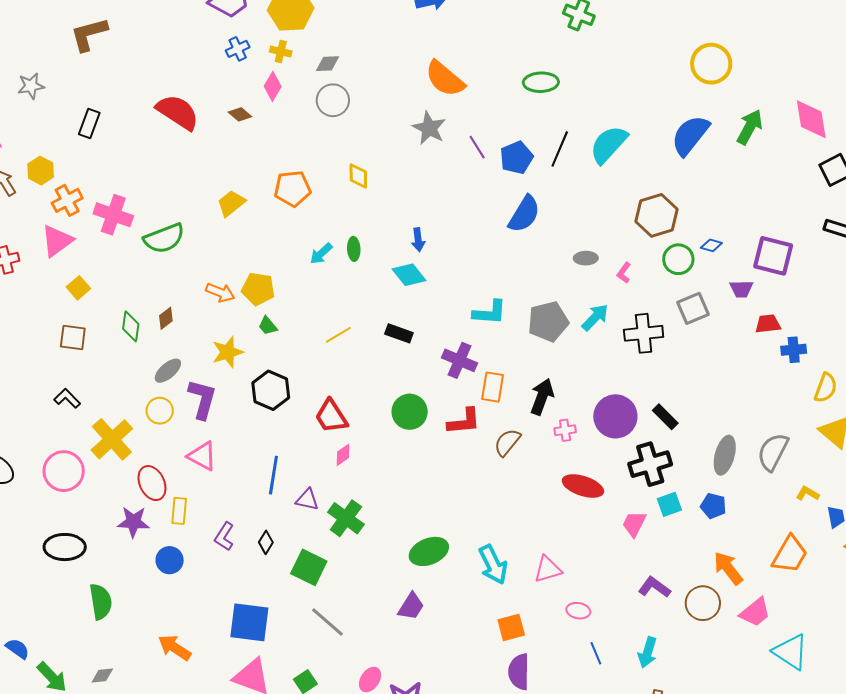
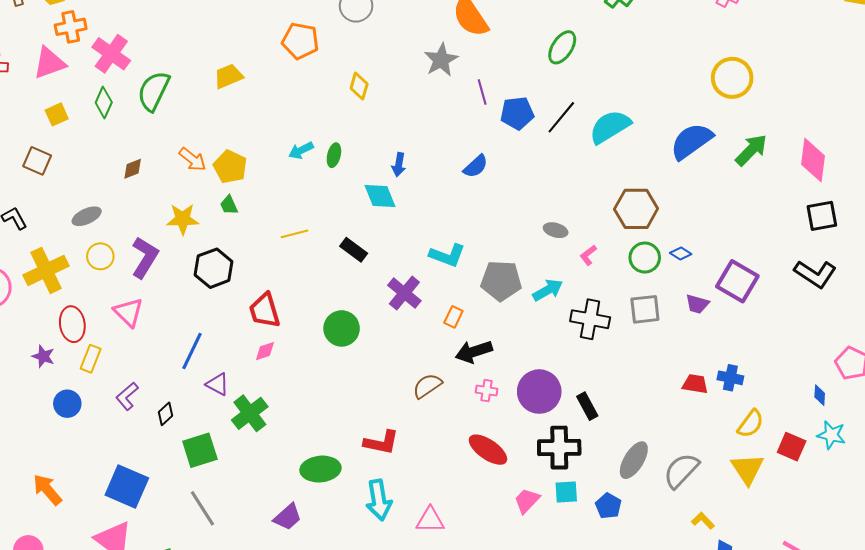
green ellipse: (541, 82) -> (562, 47), turned -72
orange pentagon: (292, 189) -> (300, 41), moved
blue semicircle: (524, 214) -> (476, 166), moved, size x0.7
green semicircle: (164, 238) -> (154, 91), turned 120
red trapezoid: (768, 324) -> (695, 384), moved
green diamond: (131, 326) -> (104, 103), moved
gray ellipse: (168, 371) -> (87, 216), moved
orange rectangle: (493, 387) -> (453, 317), moved, size x0.7
black arrow: (542, 397) -> (474, 352), turned -144
red L-shape: (464, 421) -> (381, 442), moved
purple star: (133, 522) -> (43, 356), size x0.7
green square: (309, 567) -> (200, 450), turned 30

